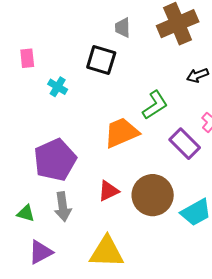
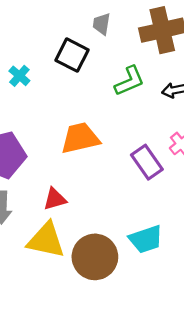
green L-shape: (155, 105) -> (129, 81), moved
brown circle: (153, 195) -> (95, 257), moved
yellow triangle: (107, 252) -> (46, 240), moved

